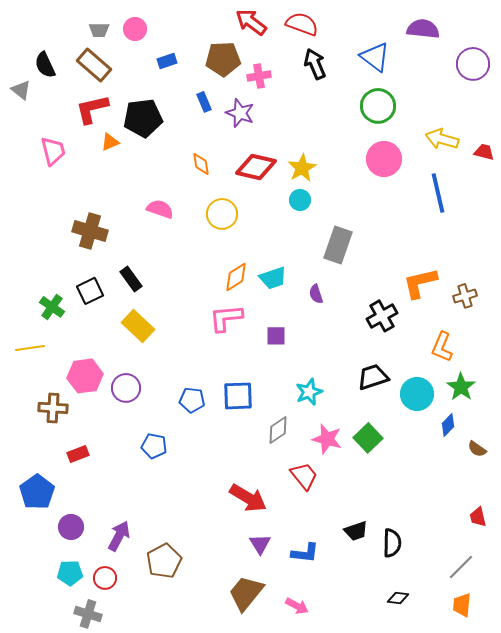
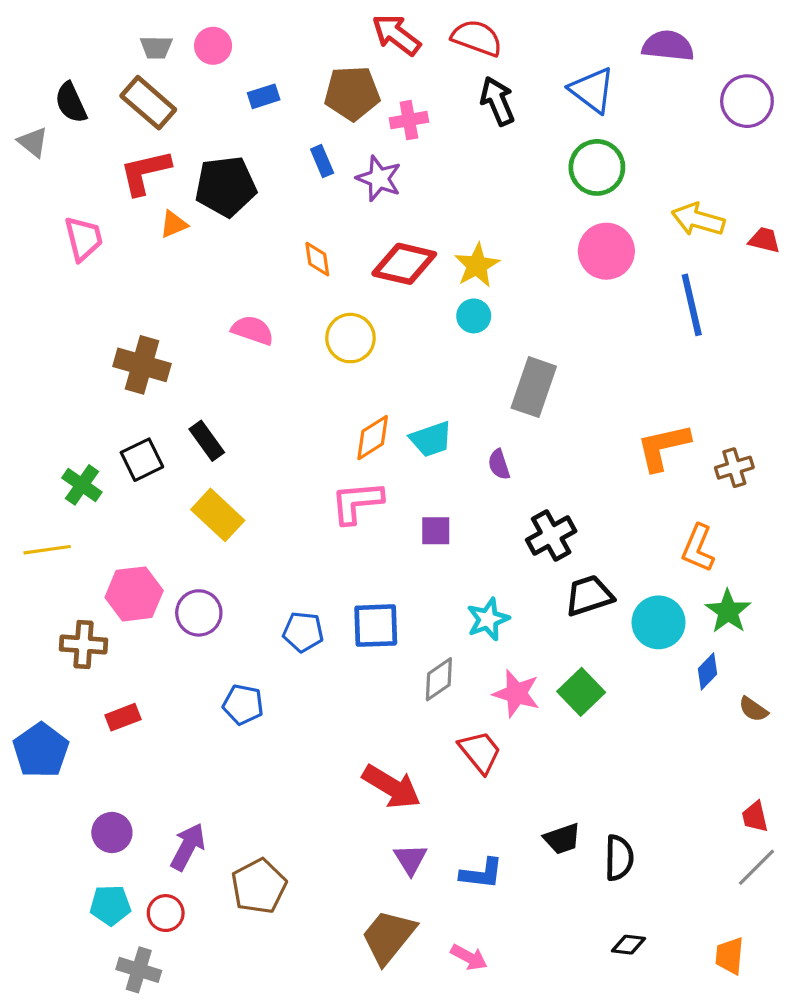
black cross: (382, 316) -> (551, 536), moved
blue pentagon: (37, 492) -> (41, 750), moved
gray line: (461, 567) -> (756, 867), moved

